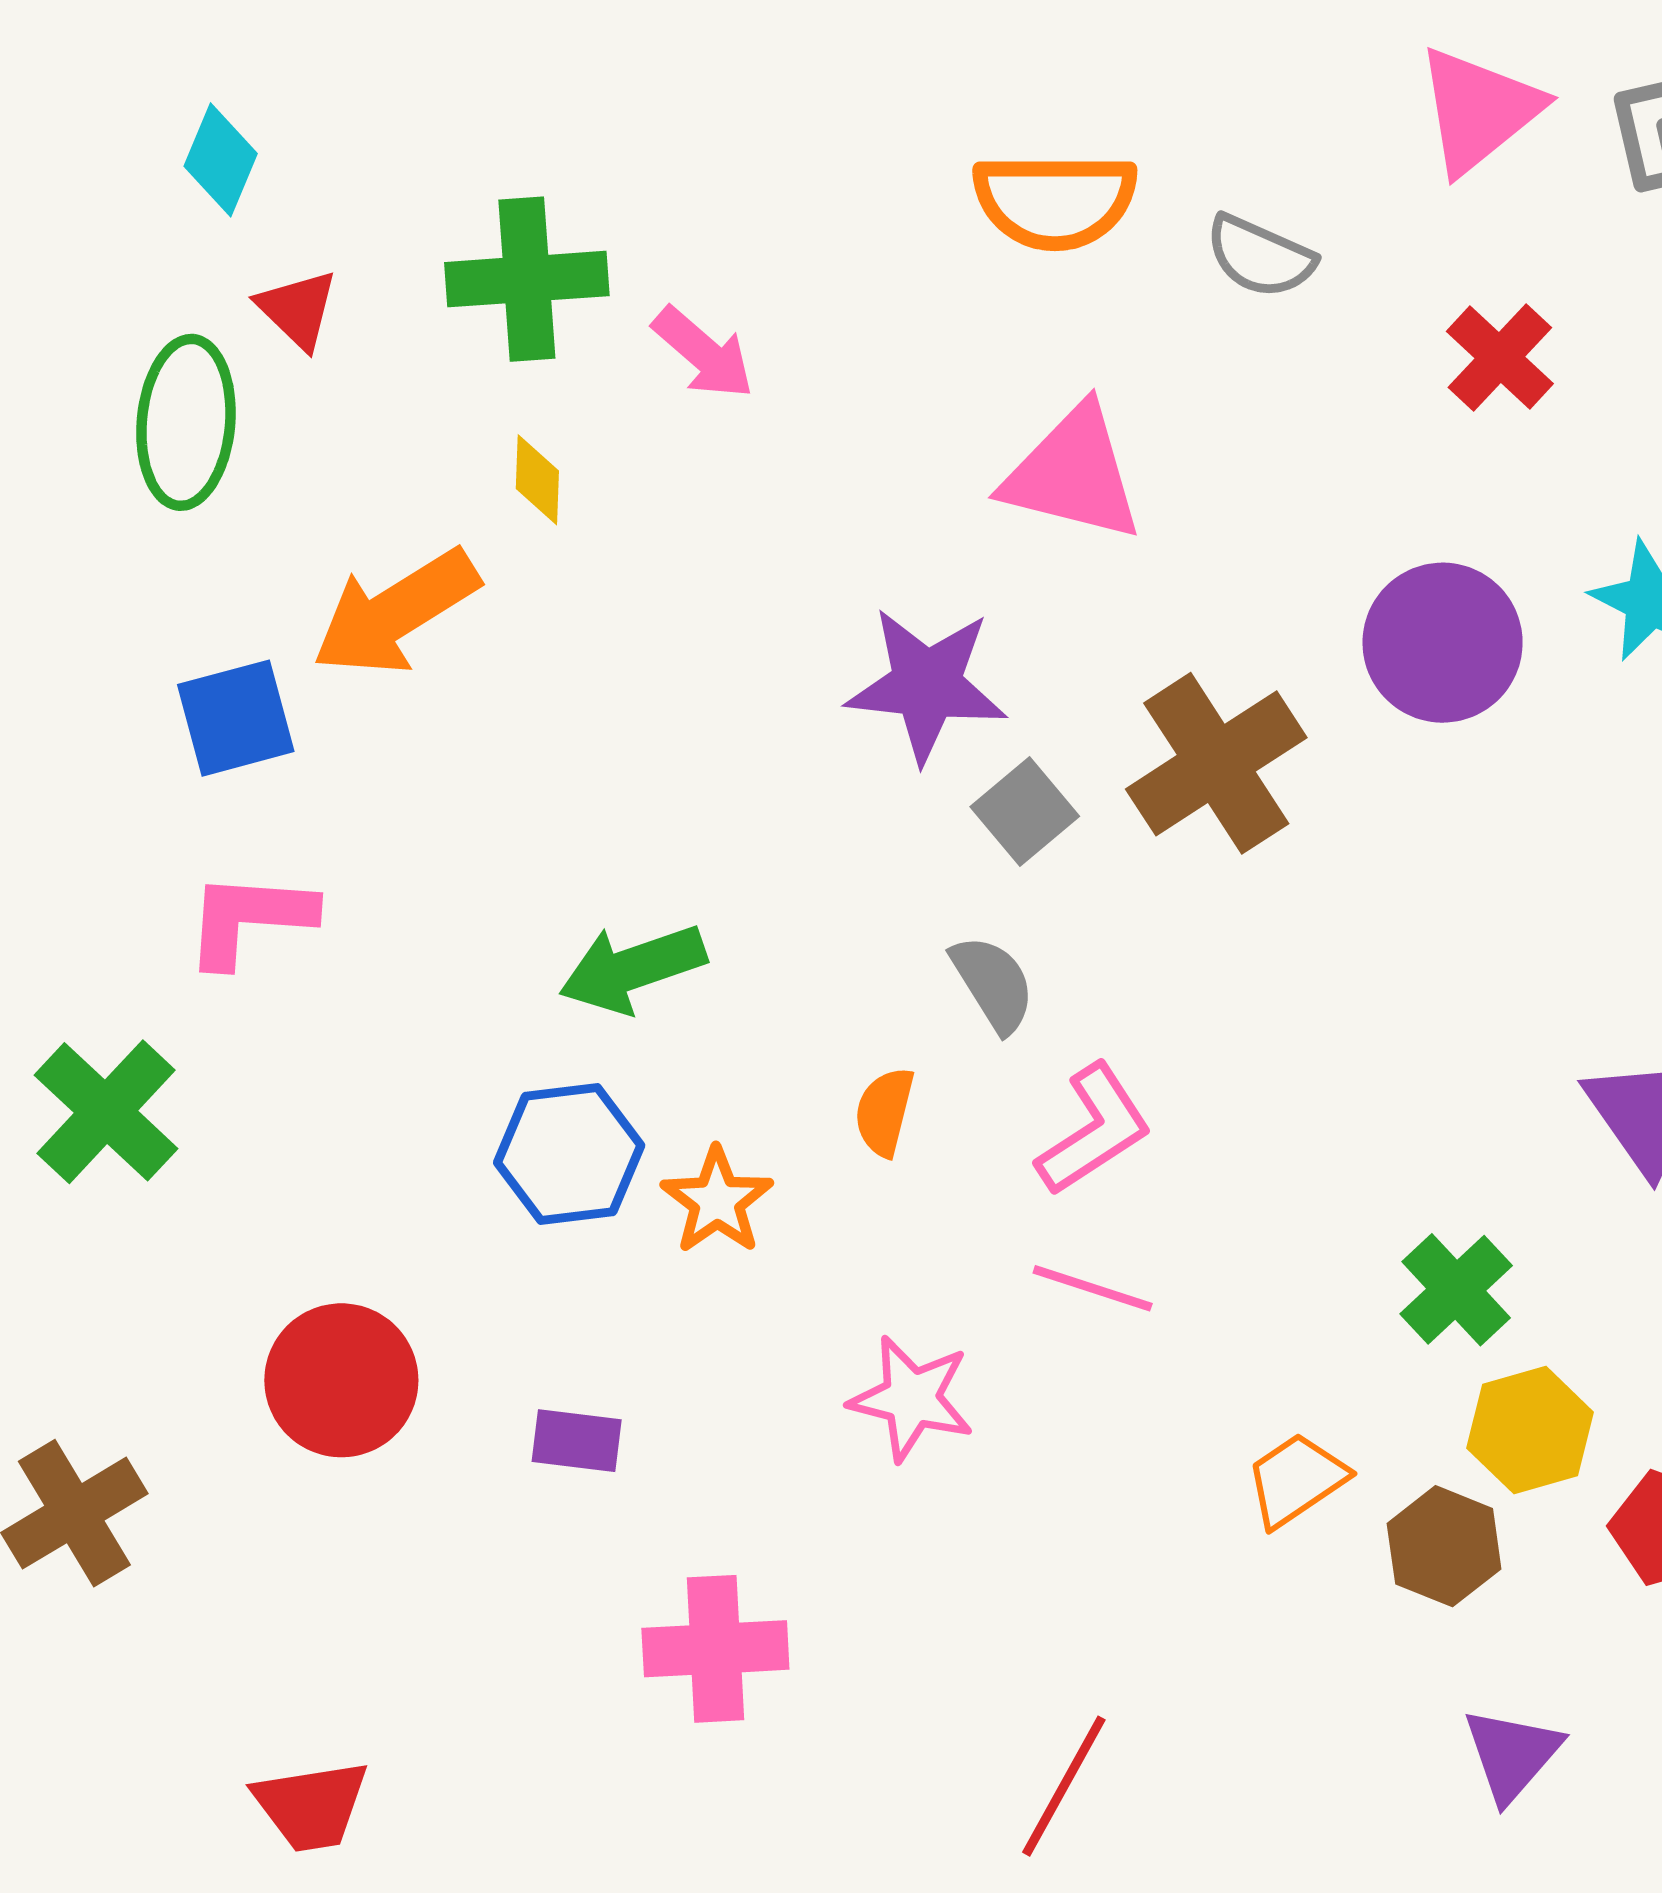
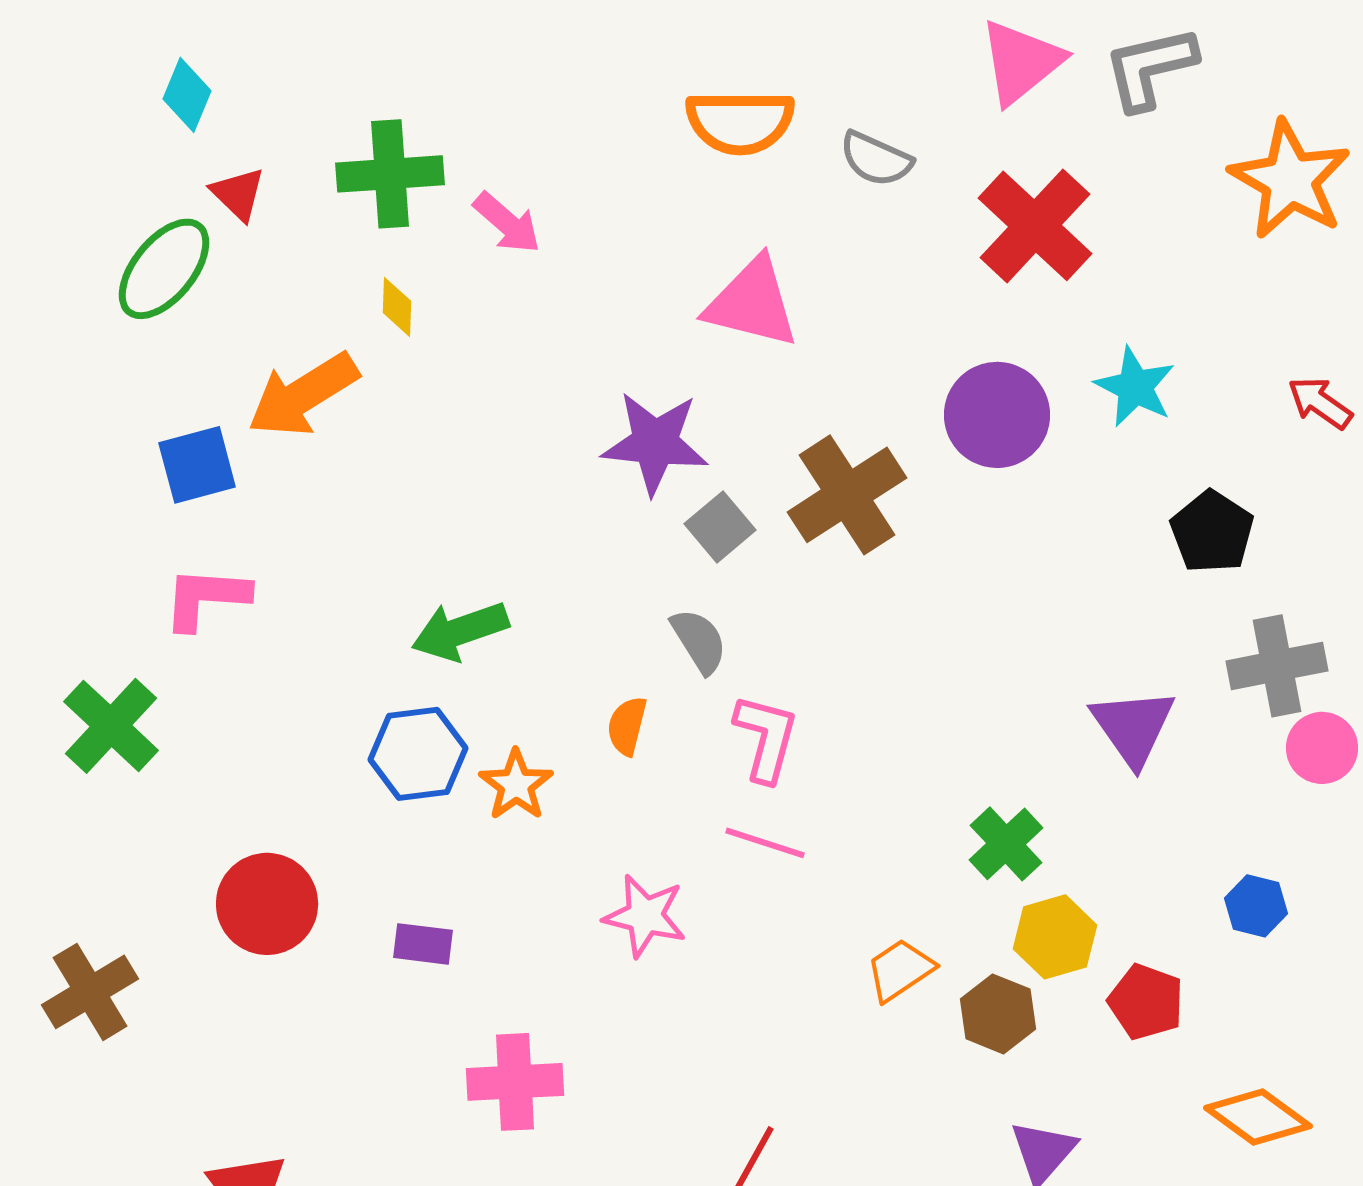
red cross: (1500, 358) -> (1035, 226), size x1.6
green ellipse: (186, 422) -> (164, 269), turned 34
pink L-shape: (1094, 1130) -> (766, 738), turned -42

